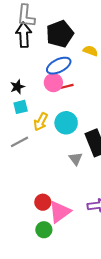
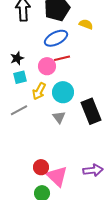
pink circle: (53, 83) -> (47, 66), moved
gray triangle: (76, 159) -> (59, 117), moved
pink triangle: (60, 212) -> (57, 176), turned -40

